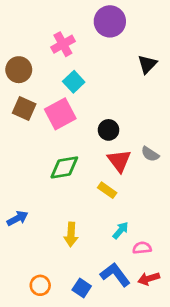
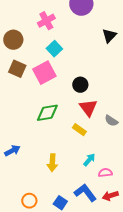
gray semicircle: (150, 154) -> (111, 121), moved

